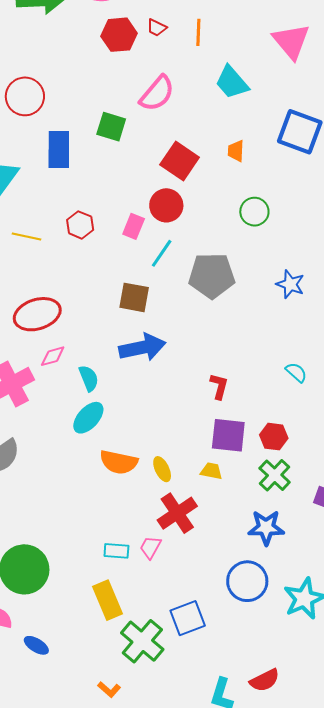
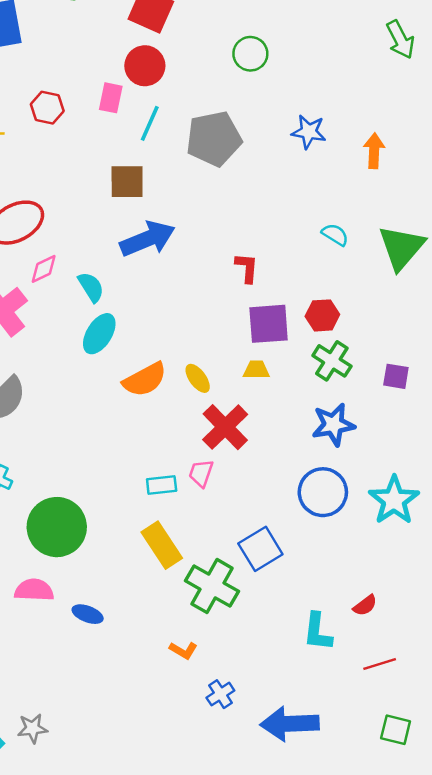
orange semicircle: (119, 462) -> (145, 380), turned -30
red semicircle: (265, 680) -> (365, 605), size x0.7

